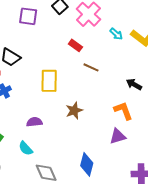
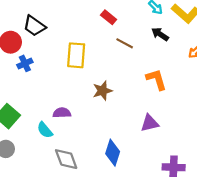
black arrow: (134, 84) -> (160, 34), moved
orange L-shape: (123, 111) -> (156, 79), moved
purple semicircle: (34, 122) -> (62, 113), moved

